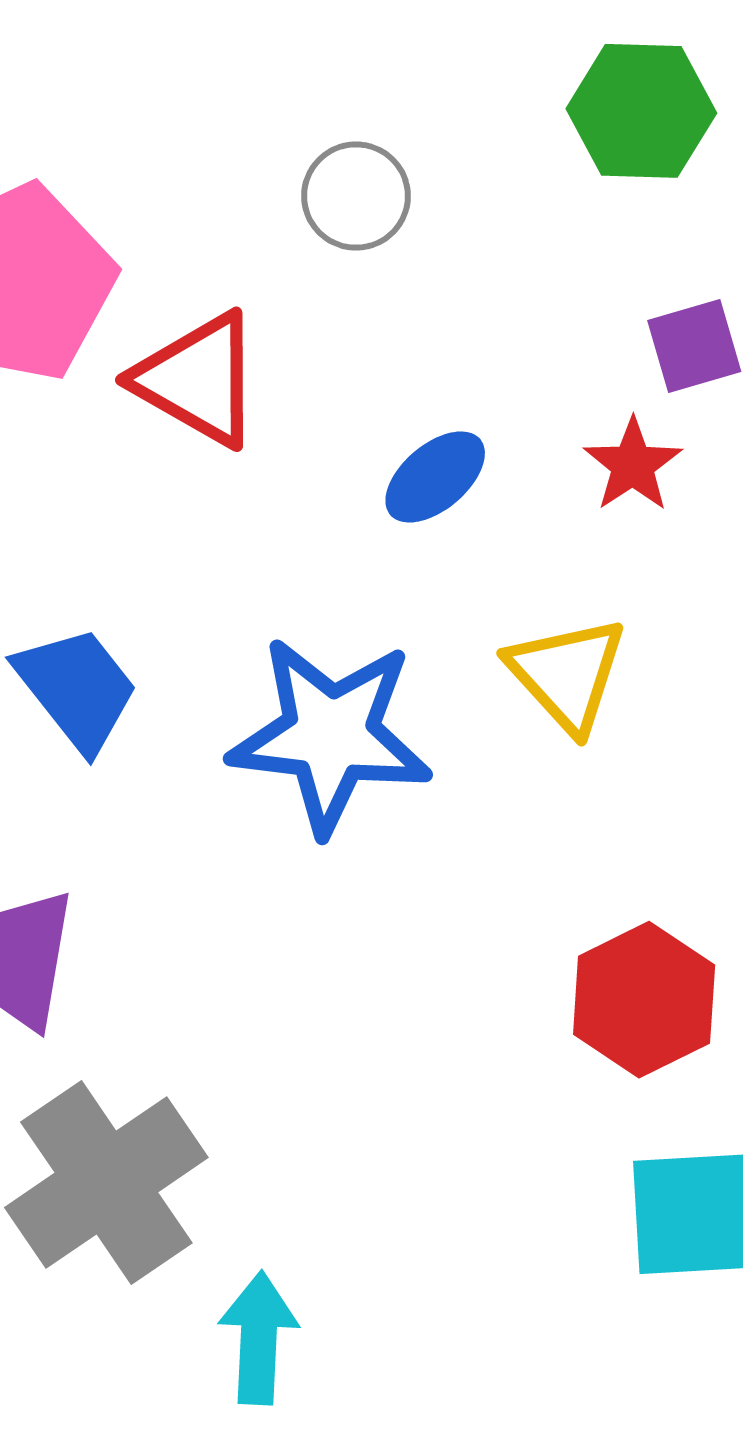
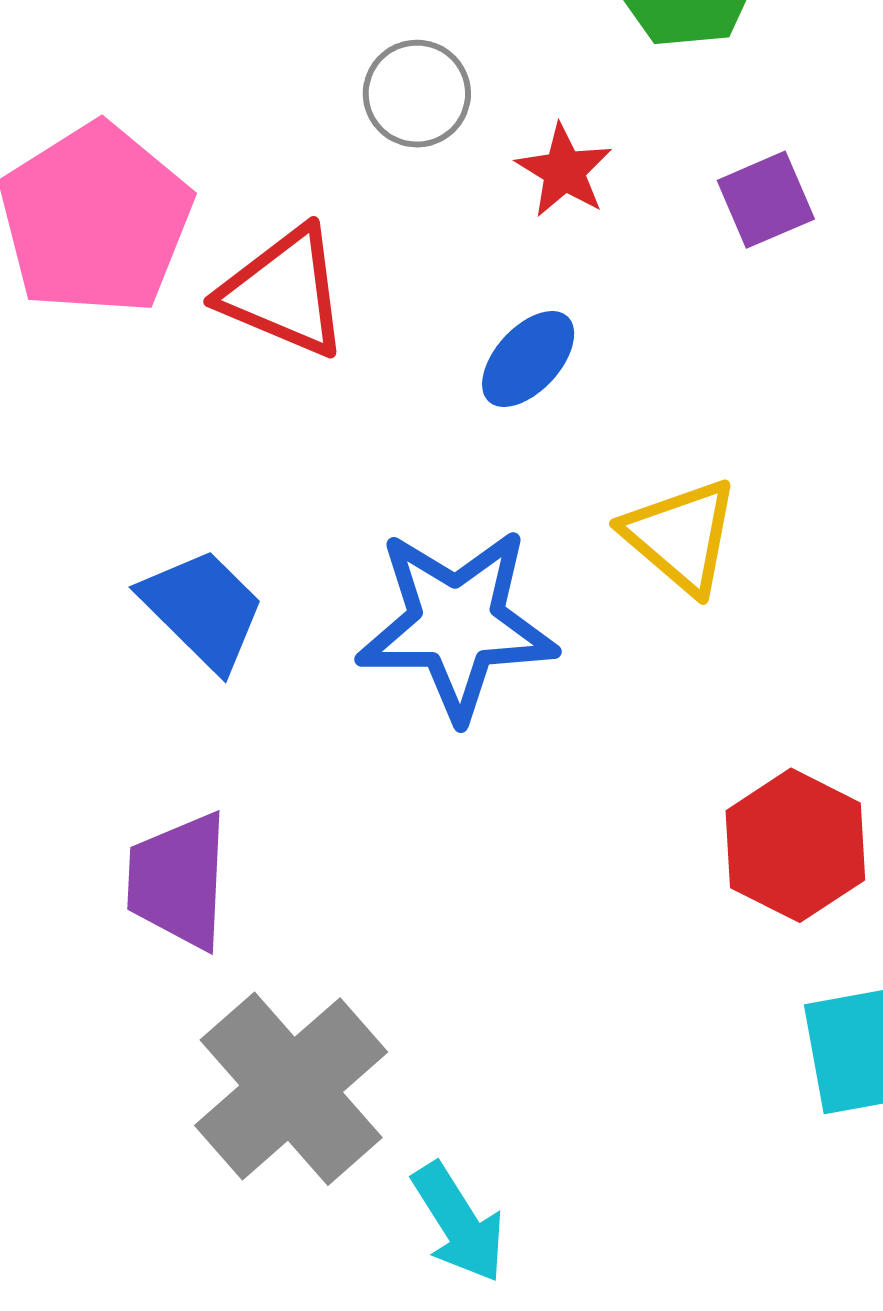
red star: (633, 465) -> (564, 171), moved
cyan arrow: (258, 1338) -> (459, 1223), turned 152

